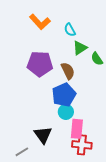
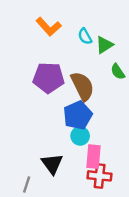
green triangle: (80, 48) -> (104, 45), moved
brown semicircle: (68, 71) -> (83, 86), size x1.4
gray line: (22, 152) -> (27, 184), turned -40

